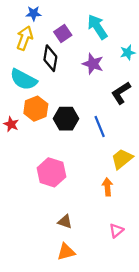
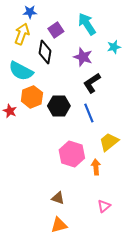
black L-shape: (121, 93) -> (92, 83), moved
pink hexagon: (51, 172) -> (72, 154), moved

